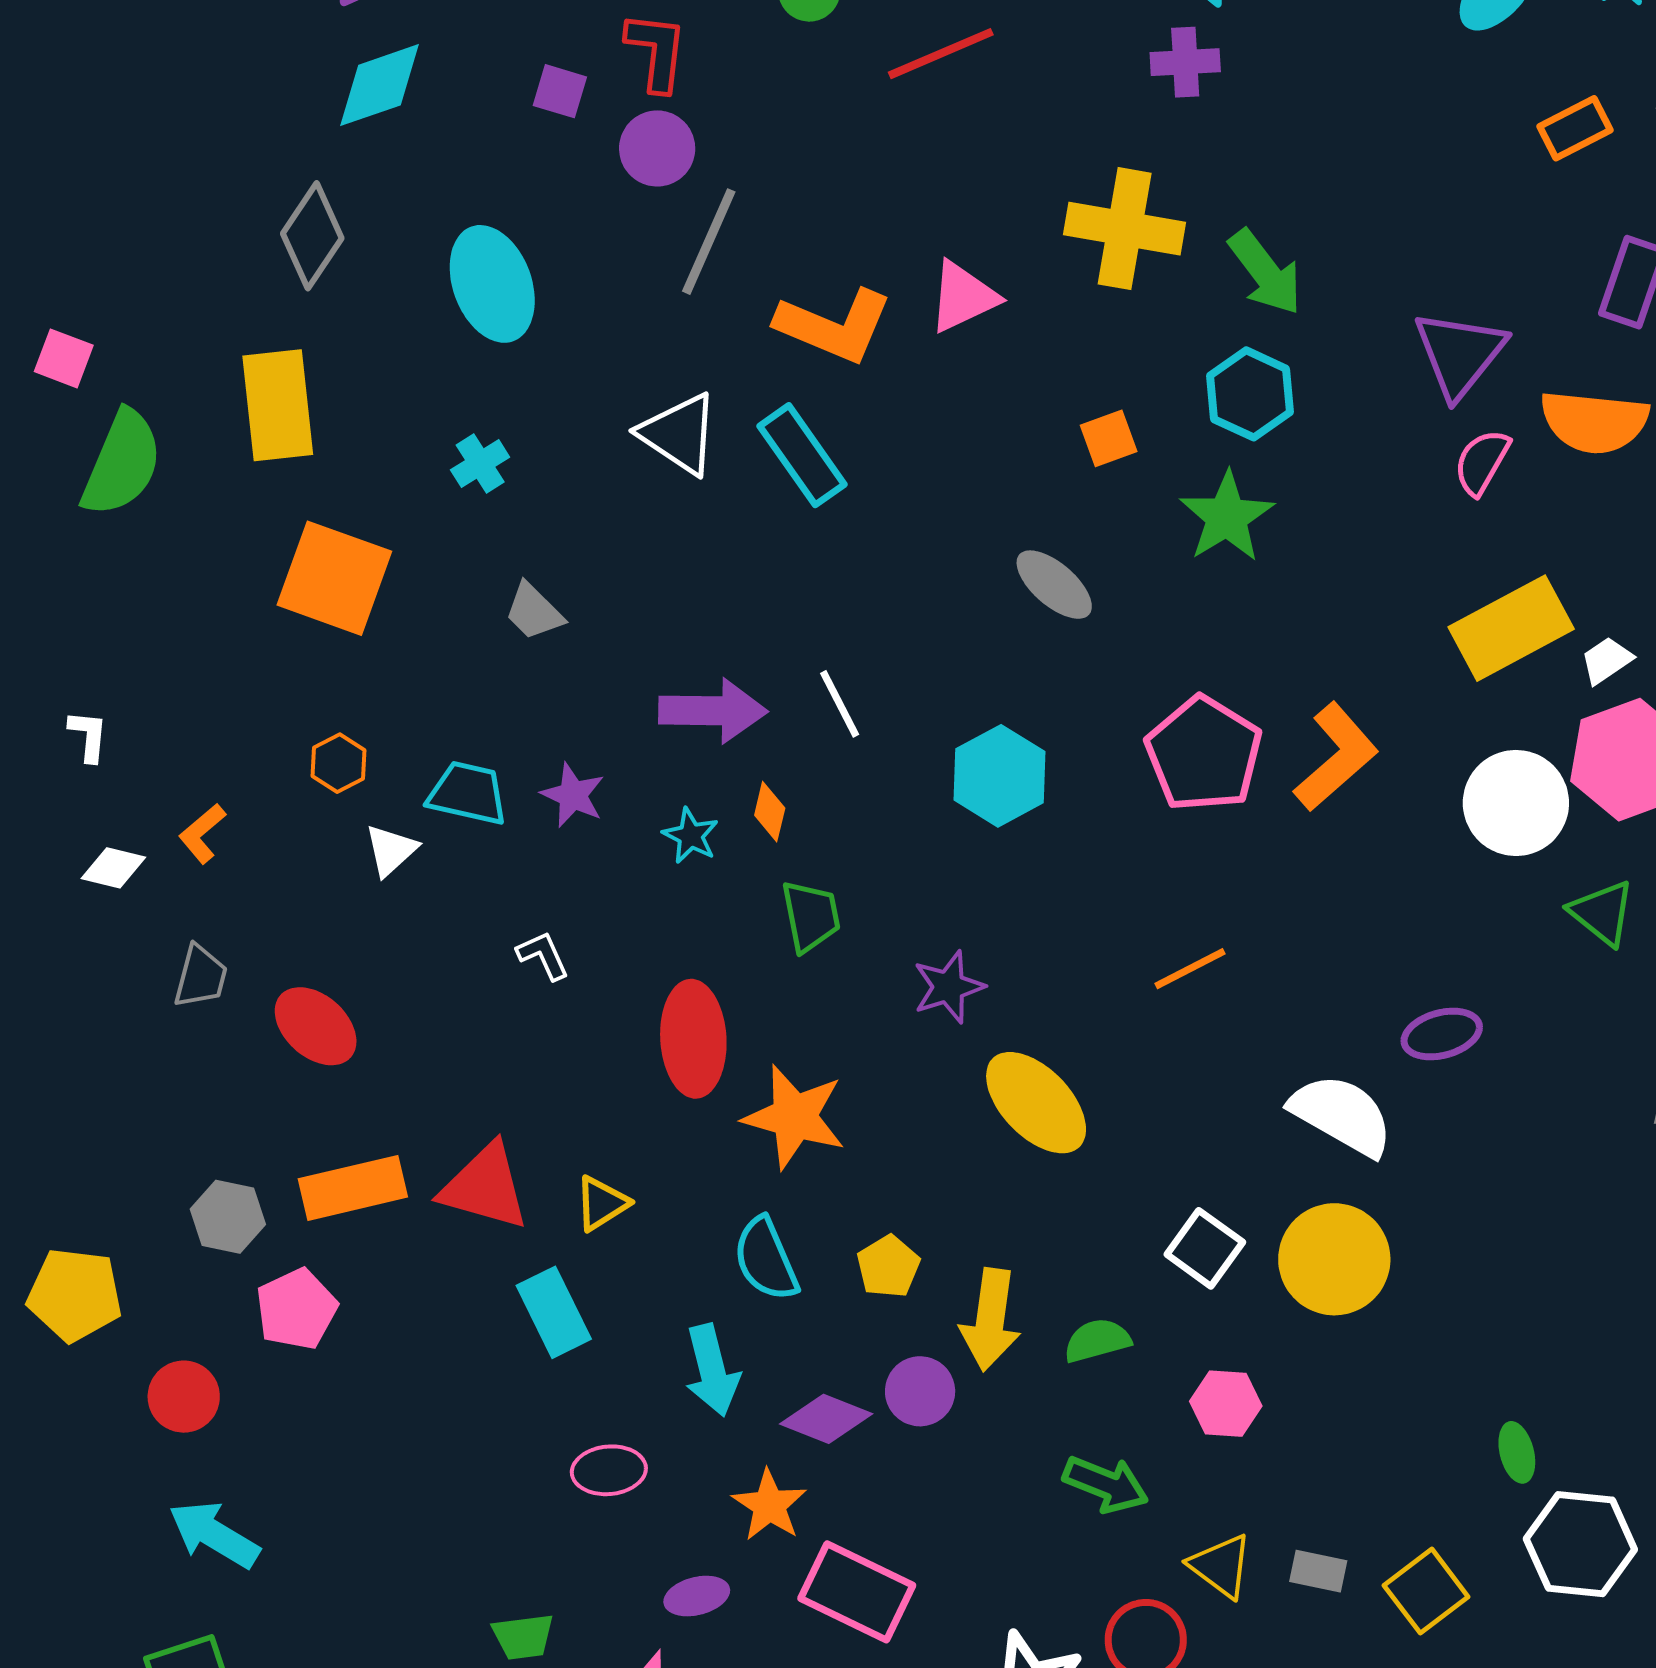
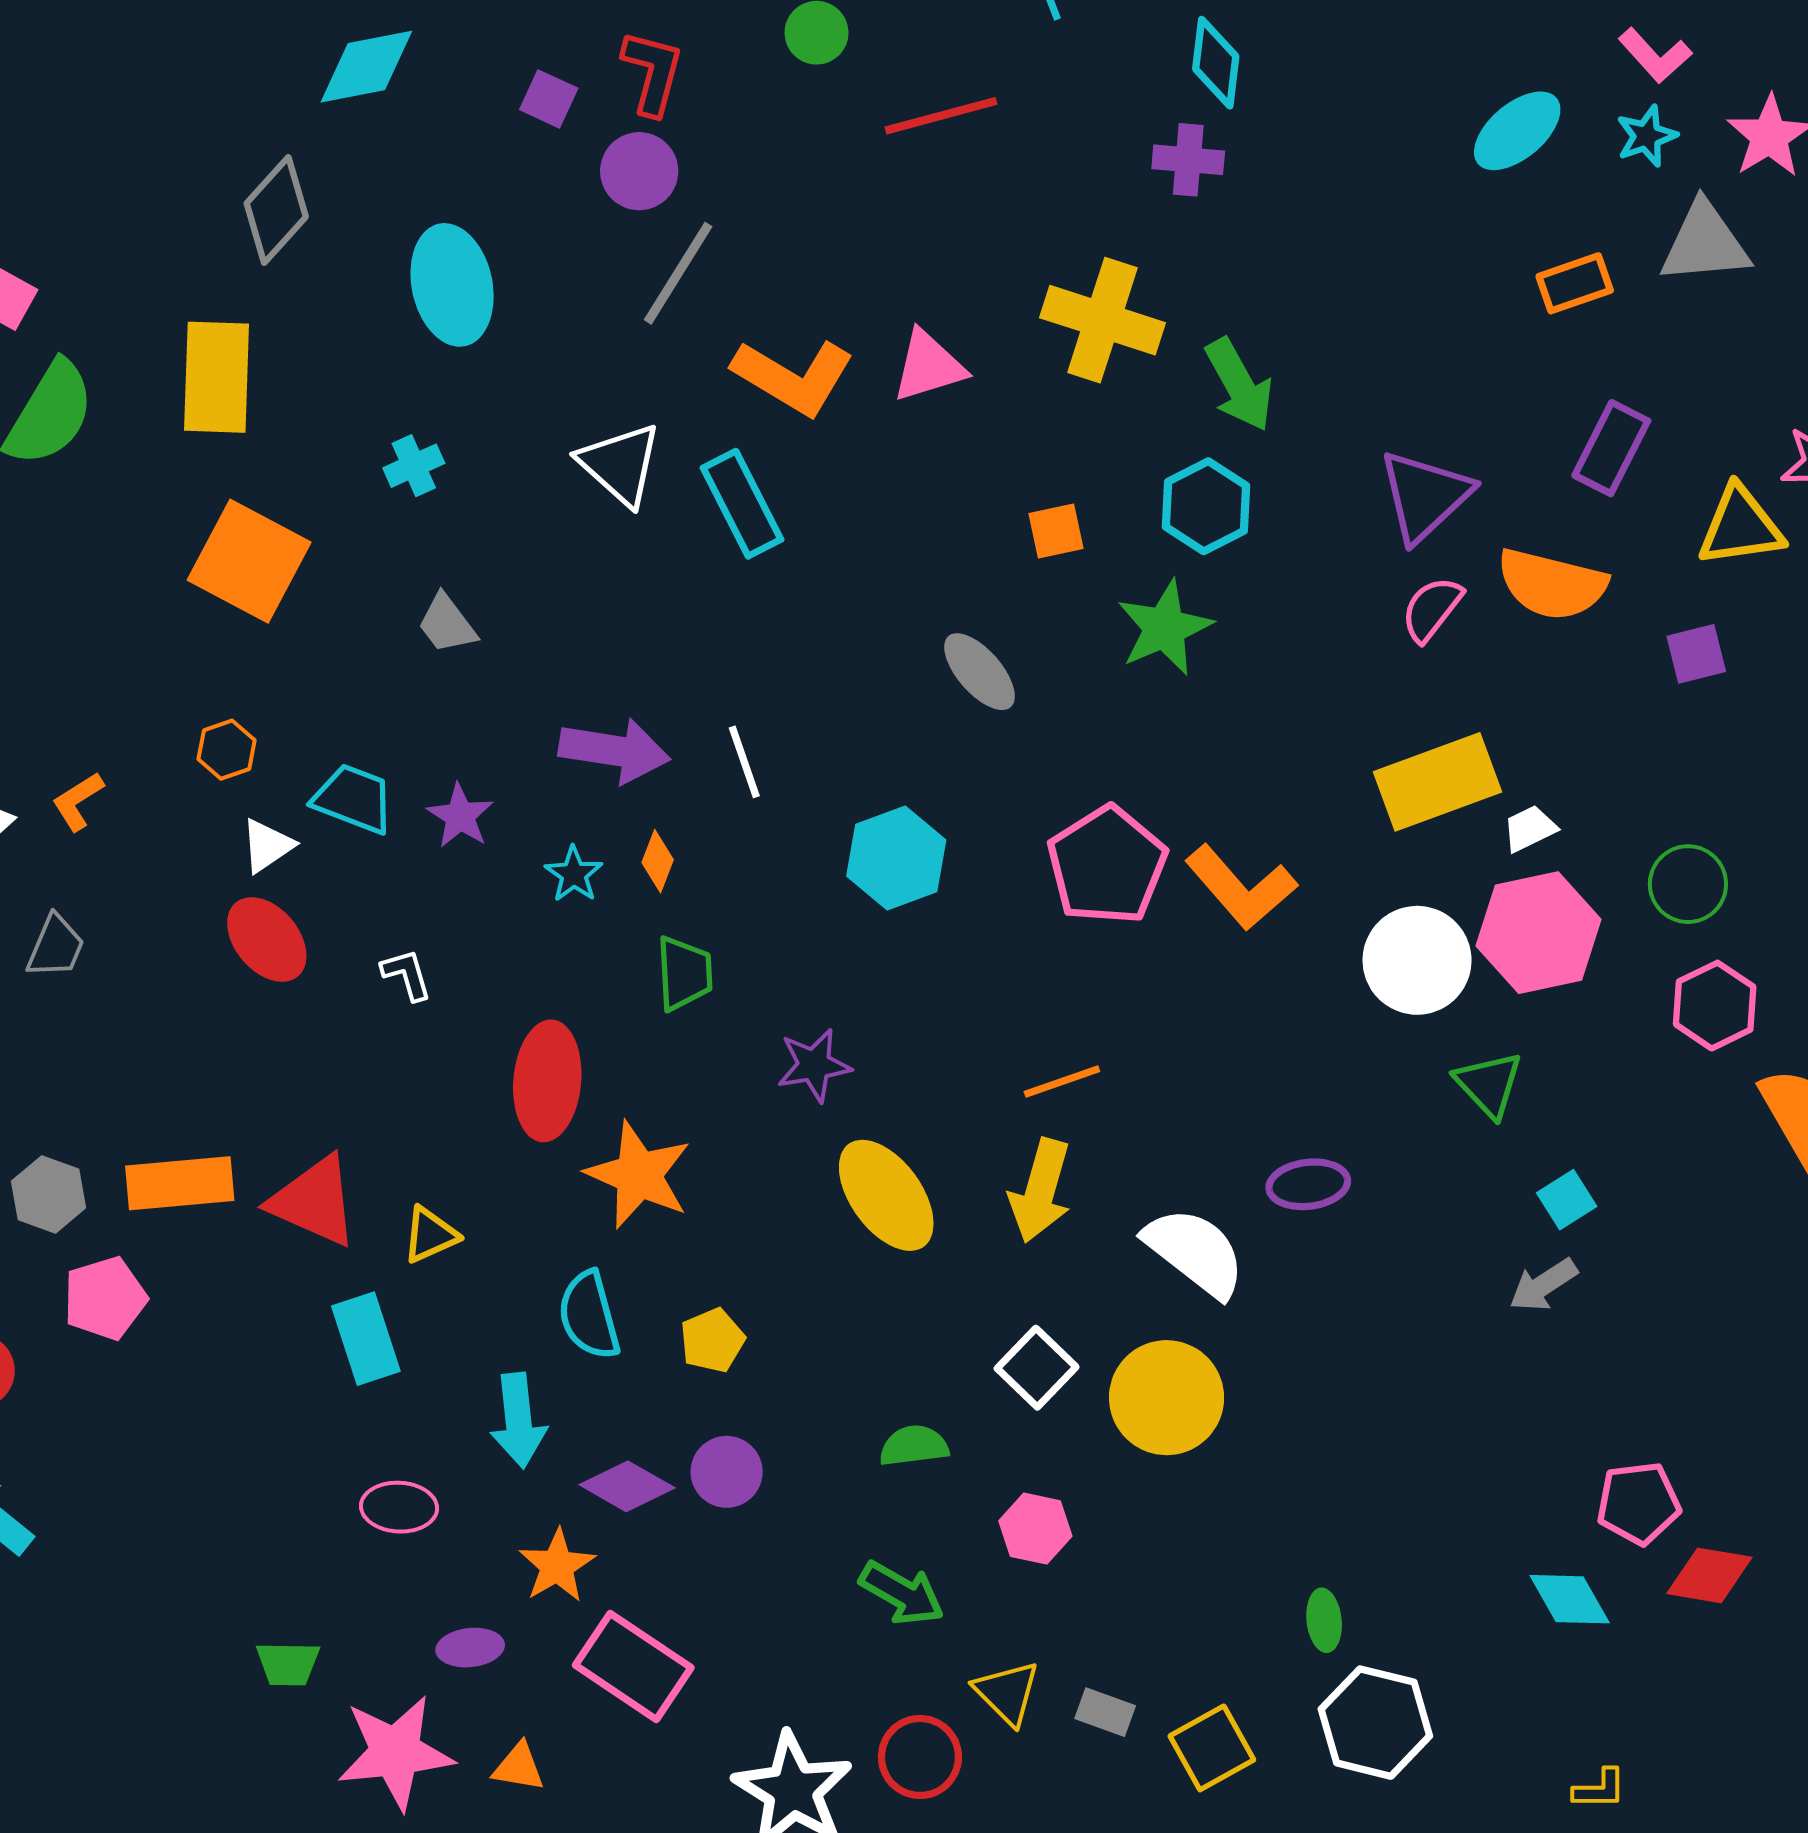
orange L-shape: (1336, 757) -> (1241, 887), turned 82
red ellipse: (316, 1026) -> (267, 939), moved
yellow arrow: (990, 1320) -> (1040, 1191), moved

